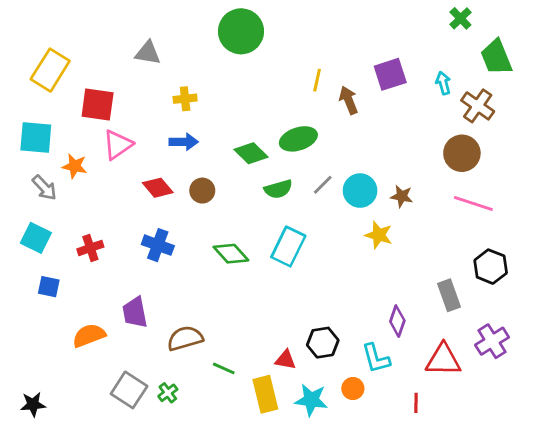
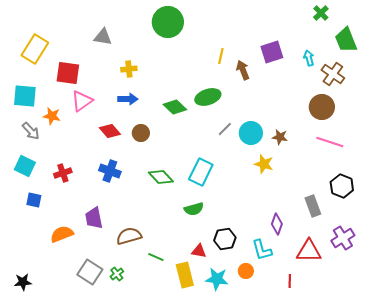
green semicircle: (278, 189) -> (194, 209), moved

